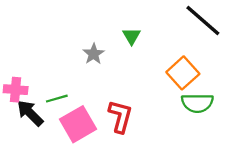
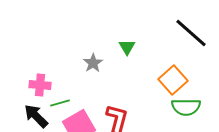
pink cross: (16, 90) -> (40, 85), moved

